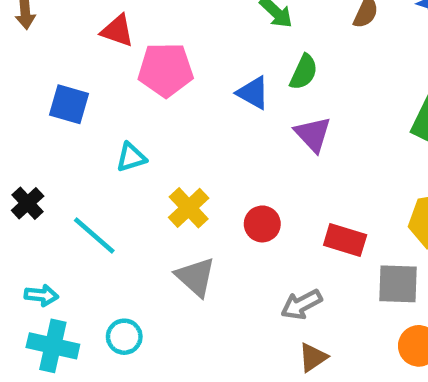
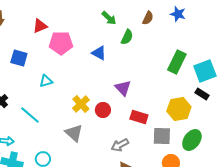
red triangle: (117, 31) -> (40, 26), turned -42
green semicircle: (304, 72) -> (127, 37), moved
purple triangle: (313, 134) -> (123, 88), moved
yellow cross: (189, 208) -> (81, 104), moved

